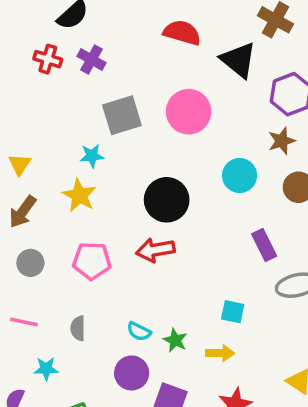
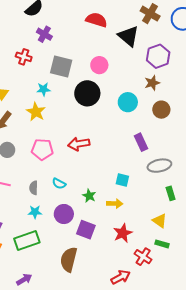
red cross: (48, 59) -> (24, 57), moved
pink circle: (189, 112) -> (99, 65), size x0.7
gray square: (122, 115) -> (61, 66), turned 30
black circle: (167, 200) -> (87, 93), moved
cyan semicircle: (139, 331) -> (59, 184), moved
cyan star: (46, 369) -> (35, 212), moved

